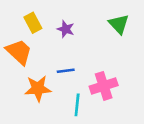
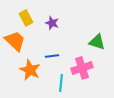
green triangle: (119, 24) -> (97, 42), moved, turned -30
orange star: (38, 88) -> (30, 70), turned 30

